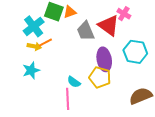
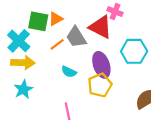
orange line: (45, 43) -> (57, 44), moved
yellow arrow: (34, 46) -> (23, 63), size x1.5
yellow pentagon: (100, 77) -> (100, 85), turned -30
cyan semicircle: (74, 82) -> (69, 72), moved

